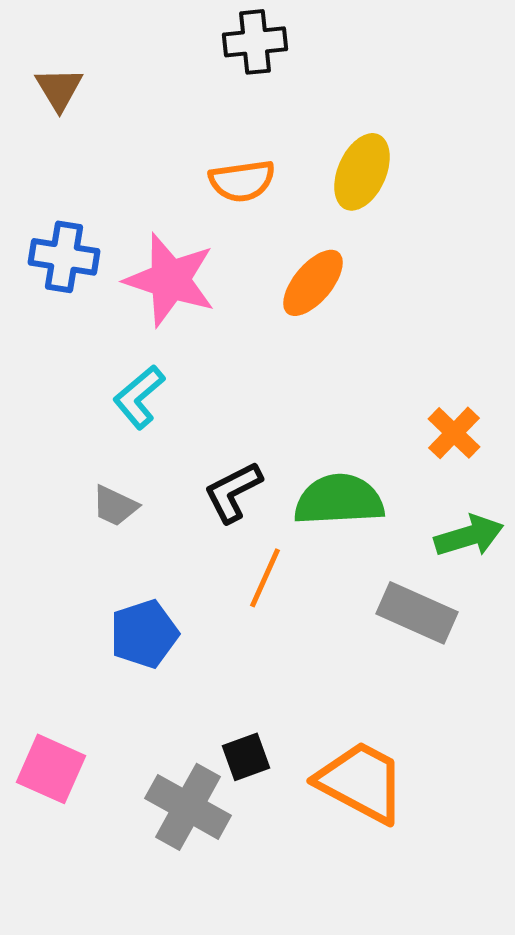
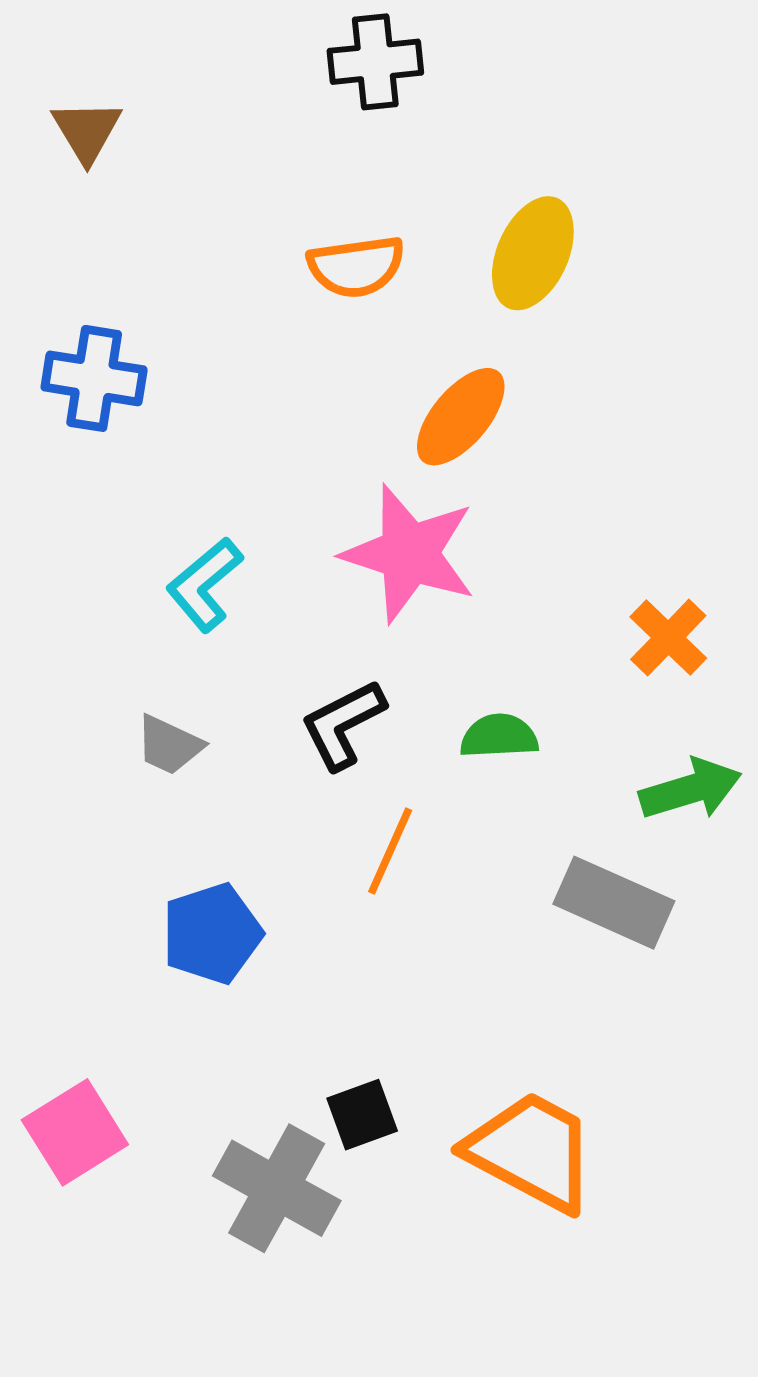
pink star: (170, 280) -> (409, 554), moved
green semicircle: (339, 500) -> (499, 736), size x0.6
pink square: (51, 769) -> (75, 1132), turned 34

